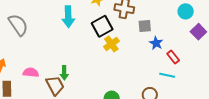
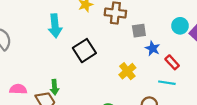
cyan circle: (186, 11) -> (180, 26), moved
black square: (102, 26) -> (84, 51), moved
yellow cross: (111, 44) -> (127, 71), moved

